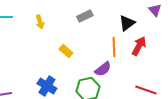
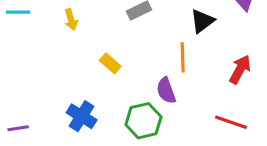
red arrow: (139, 46) -> (240, 69), moved
purple semicircle: (103, 69) -> (166, 91), turned 108

